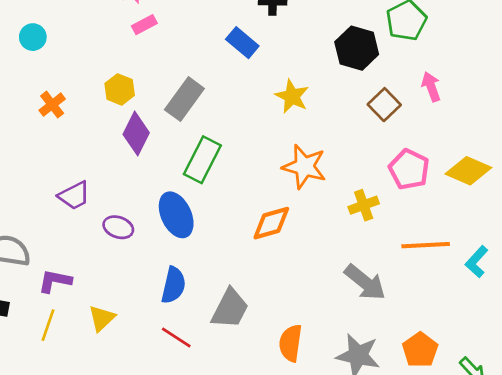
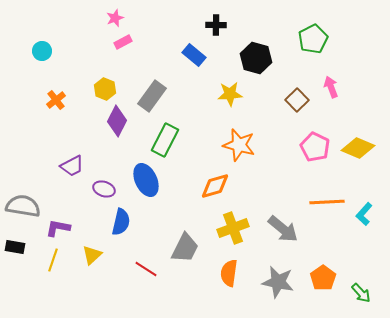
black hexagon: (357, 48) -> (256, 58), moved
yellow star: (292, 96) -> (230, 94), turned -30
yellow cross: (364, 205) -> (233, 228), moved, size x1.4
blue semicircle: (173, 285) -> (121, 222), moved

